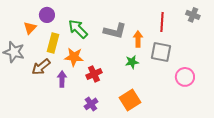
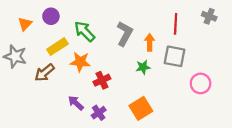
orange triangle: (30, 28) -> (25, 24), moved
gray L-shape: (115, 31) -> (125, 34), turned -75
yellow rectangle: (53, 43) -> (57, 47), turned 42
purple arrow: (62, 79) -> (76, 103), moved, turned -49

